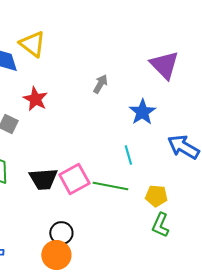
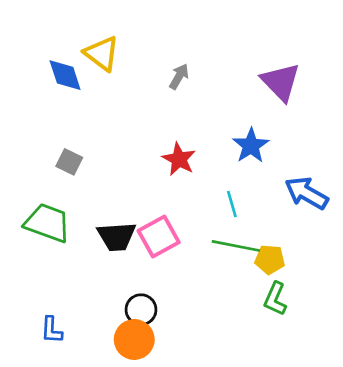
gray arrow: (100, 84) -> (179, 76), moved
red star: (35, 99) -> (179, 159), moved
green line: (110, 186) -> (236, 246), moved

